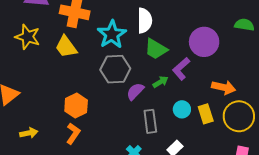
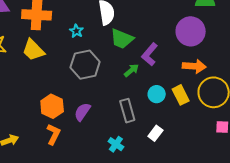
cyan star: (112, 34) -> (76, 31), size x0.5
purple circle: (204, 42) -> (191, 31), moved
purple semicircle: (135, 91) -> (82, 112), moved

